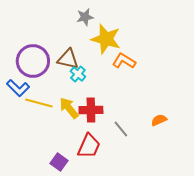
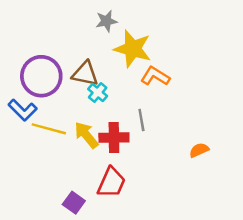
gray line: (121, 129) -> (141, 120), moved, turned 30

